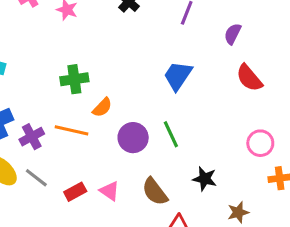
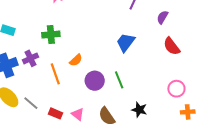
green cross: (74, 79) -> (51, 35), moved
orange line: (71, 130) -> (55, 74), turned 55
purple cross: (32, 137) -> (31, 58), moved
red rectangle: (75, 192) -> (55, 113), turned 48

